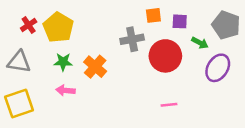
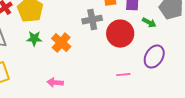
purple ellipse: (218, 68) -> (154, 57), moved
pink arrow: (65, 90) -> (55, 83), moved

